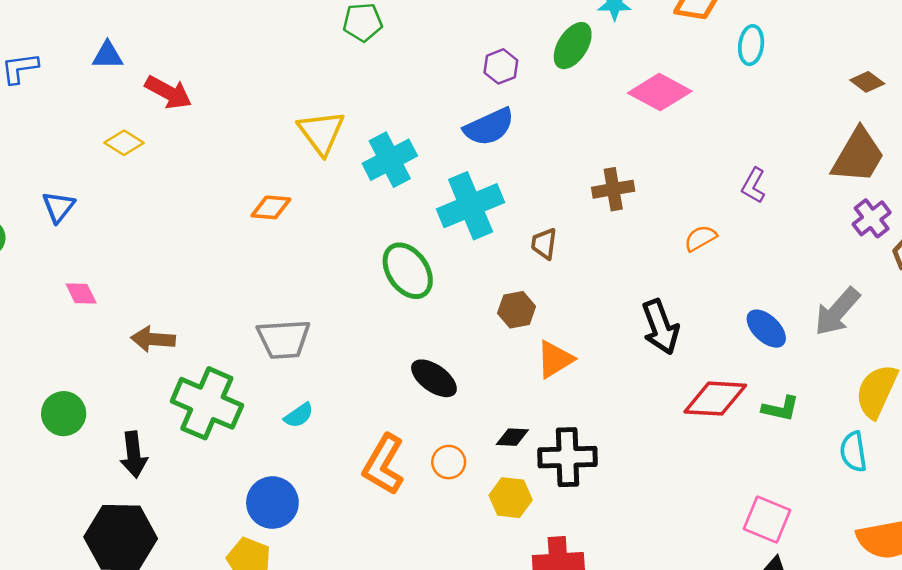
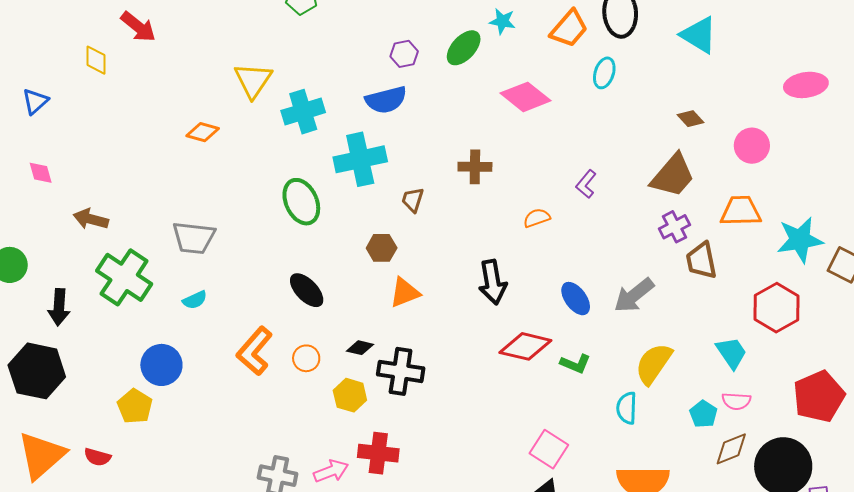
yellow diamond: (124, 143) -> (96, 60), turned 48

